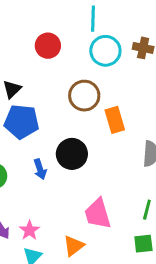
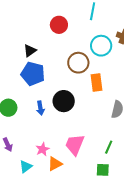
cyan circle: (105, 51) -> (101, 46), moved
pink trapezoid: (98, 214) -> (75, 145), turned 30
pink star: (29, 230) -> (43, 149), moved

